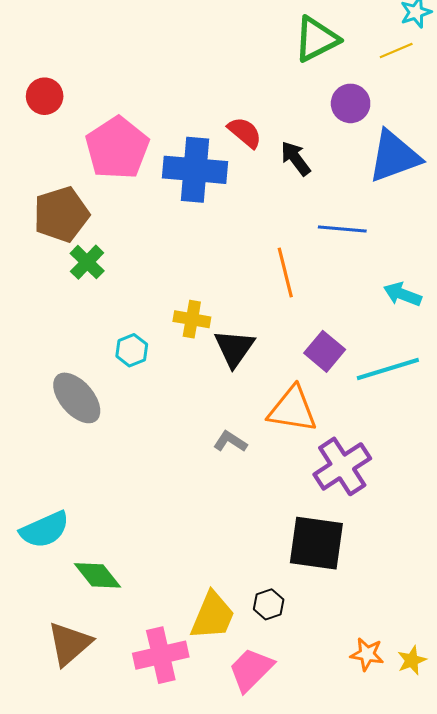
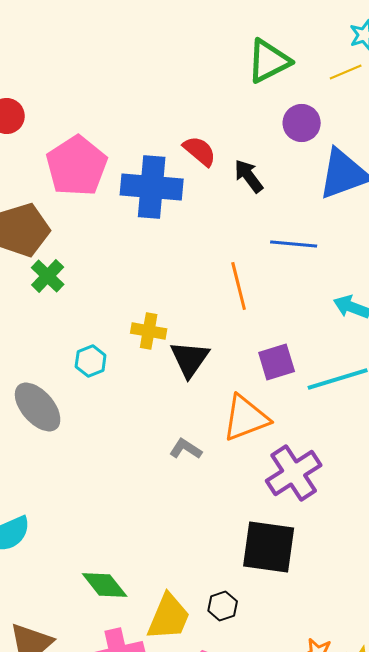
purple square: (325, 351) -> (277, 362), turned 33
orange triangle: (292, 409) -> (246, 418), turned -30
green diamond: (97, 575) -> (105, 585), moved

